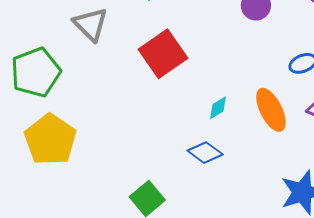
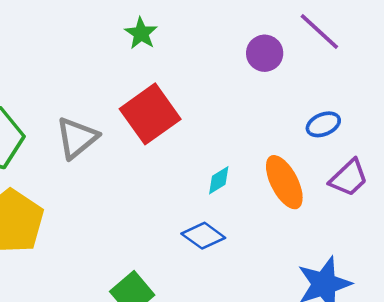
gray triangle: (91, 24) -> (77, 138), moved, turned 36

